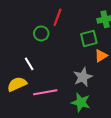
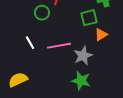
yellow semicircle: (17, 84) -> (18, 80), moved
pink line: (45, 92) -> (59, 46), moved

